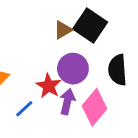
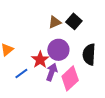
black square: (90, 26) -> (74, 21), size x0.7

